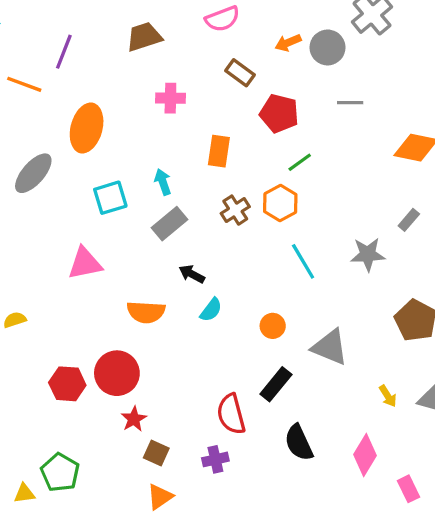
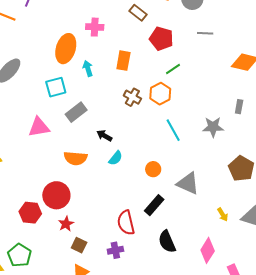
orange ellipse: (87, 128) -> (66, 49), moved
cyan arrow: (163, 182) -> (88, 68), moved
brown cross: (235, 210) -> (132, 97), turned -30
gray rectangle: (409, 220) -> (239, 107), turned -32
gray rectangle: (170, 224) -> (76, 112), moved
red hexagon: (67, 384) -> (30, 213), moved

